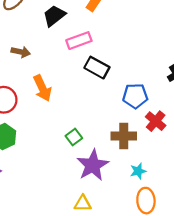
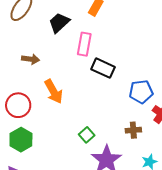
pink rectangle: (79, 41) -> (84, 44), turned -55
brown cross: (124, 136) -> (133, 130), size x0.7

